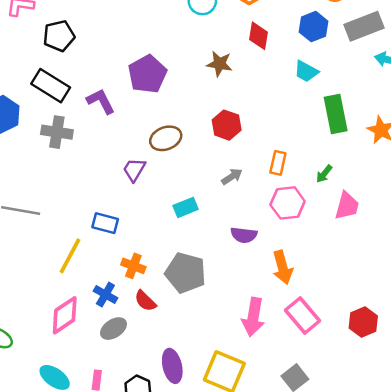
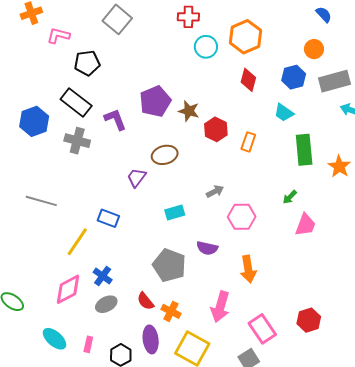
brown star: (219, 64) -> (189, 111), moved
red hexagon: (227, 125) -> (216, 129), moved
orange rectangle: (278, 163) -> (248, 142), moved
pink hexagon: (288, 203) -> (242, 217), moved
purple semicircle: (244, 235) -> (207, 248), moved
orange cross: (133, 266) -> (171, 311), moved
red semicircle: (145, 301) -> (145, 301), moved
pink rectangle: (303, 316) -> (262, 329), moved

